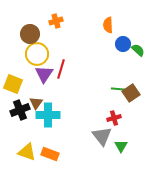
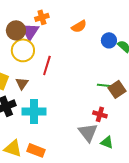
orange semicircle: (108, 25) -> (79, 26), moved, turned -119
purple triangle: (44, 74) -> (30, 31), moved
brown triangle: (36, 103) -> (22, 83), moved
red cross: (114, 118) -> (100, 114), turned 32
green triangle: (121, 146) -> (107, 142), turned -40

